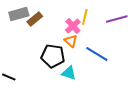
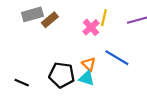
orange triangle: (71, 41) -> (89, 64), moved
black pentagon: (53, 56) -> (62, 75), moved

